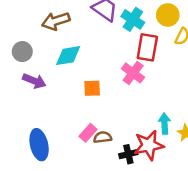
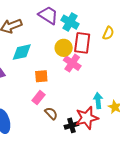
yellow circle: (168, 15) -> (64, 48), moved
pink rectangle: (88, 133) -> (38, 98), moved
brown semicircle: (103, 137) -> (51, 113), turned 56

